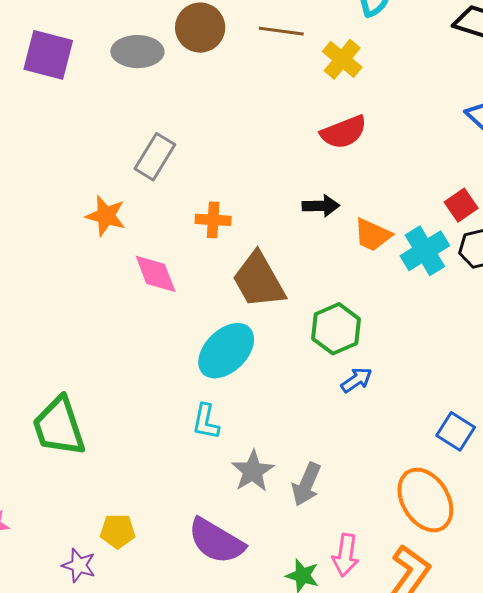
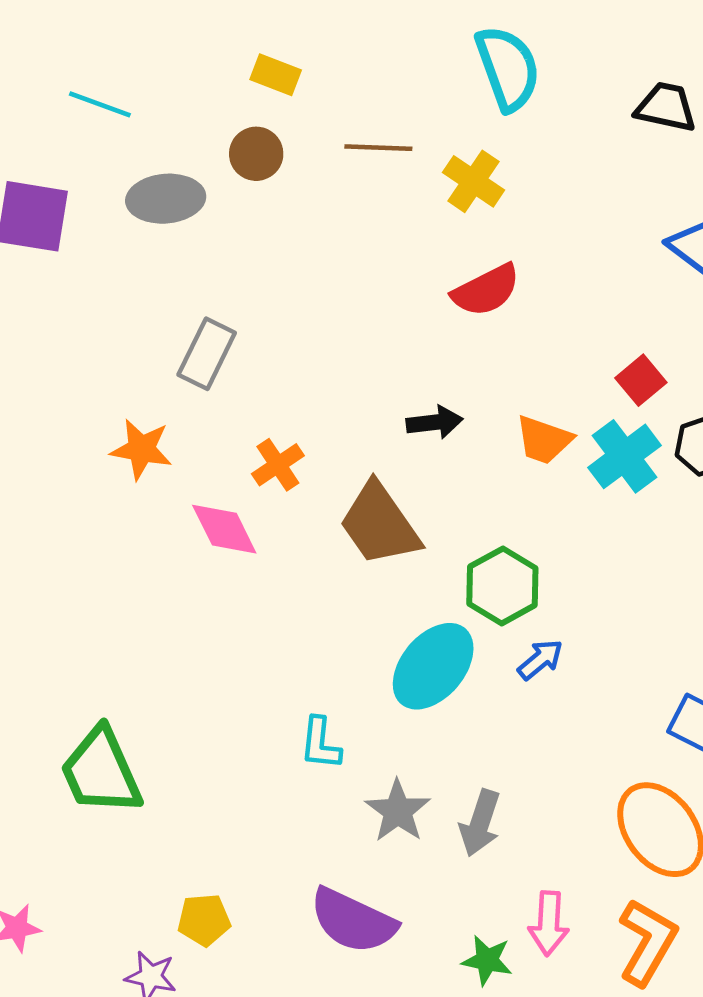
brown circle: (200, 28) -> (256, 154), size x0.7
red square: (461, 205) -> (641, 380), moved
black arrow: (321, 206) -> (435, 422), moved
orange cross: (213, 220) -> (278, 465), moved, turned -32
cyan ellipse: (226, 351) -> (433, 666), moved

